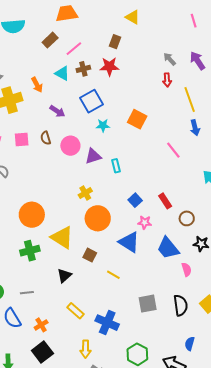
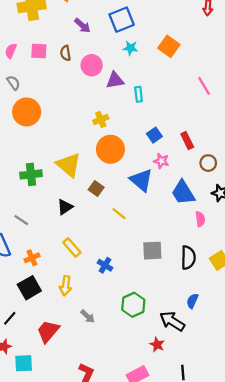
orange circle: (32, 215) -> (27, 112), moved
gray line: (27, 293) -> (21, 220), turned 32
blue cross: (107, 323) -> (105, 265), size x0.6
yellow arrow: (86, 349) -> (66, 286), moved

